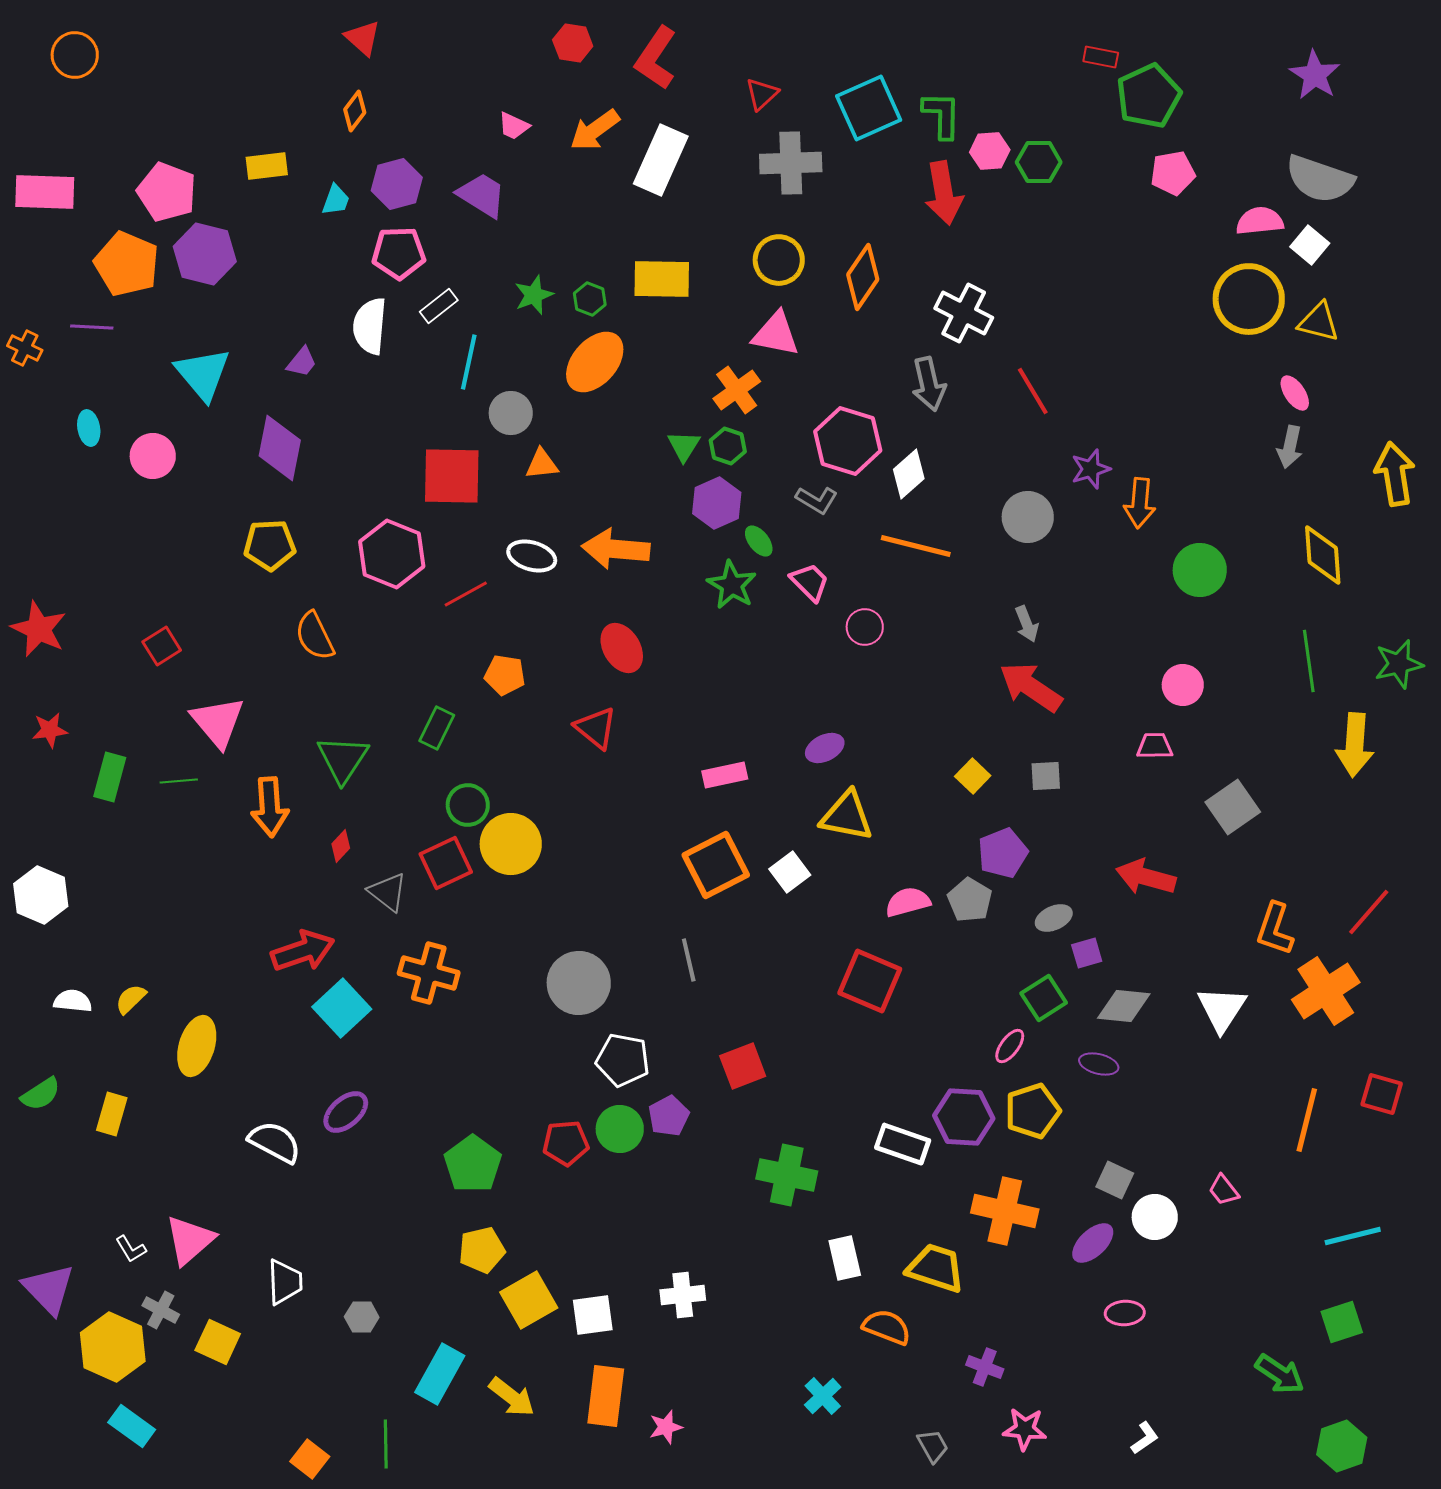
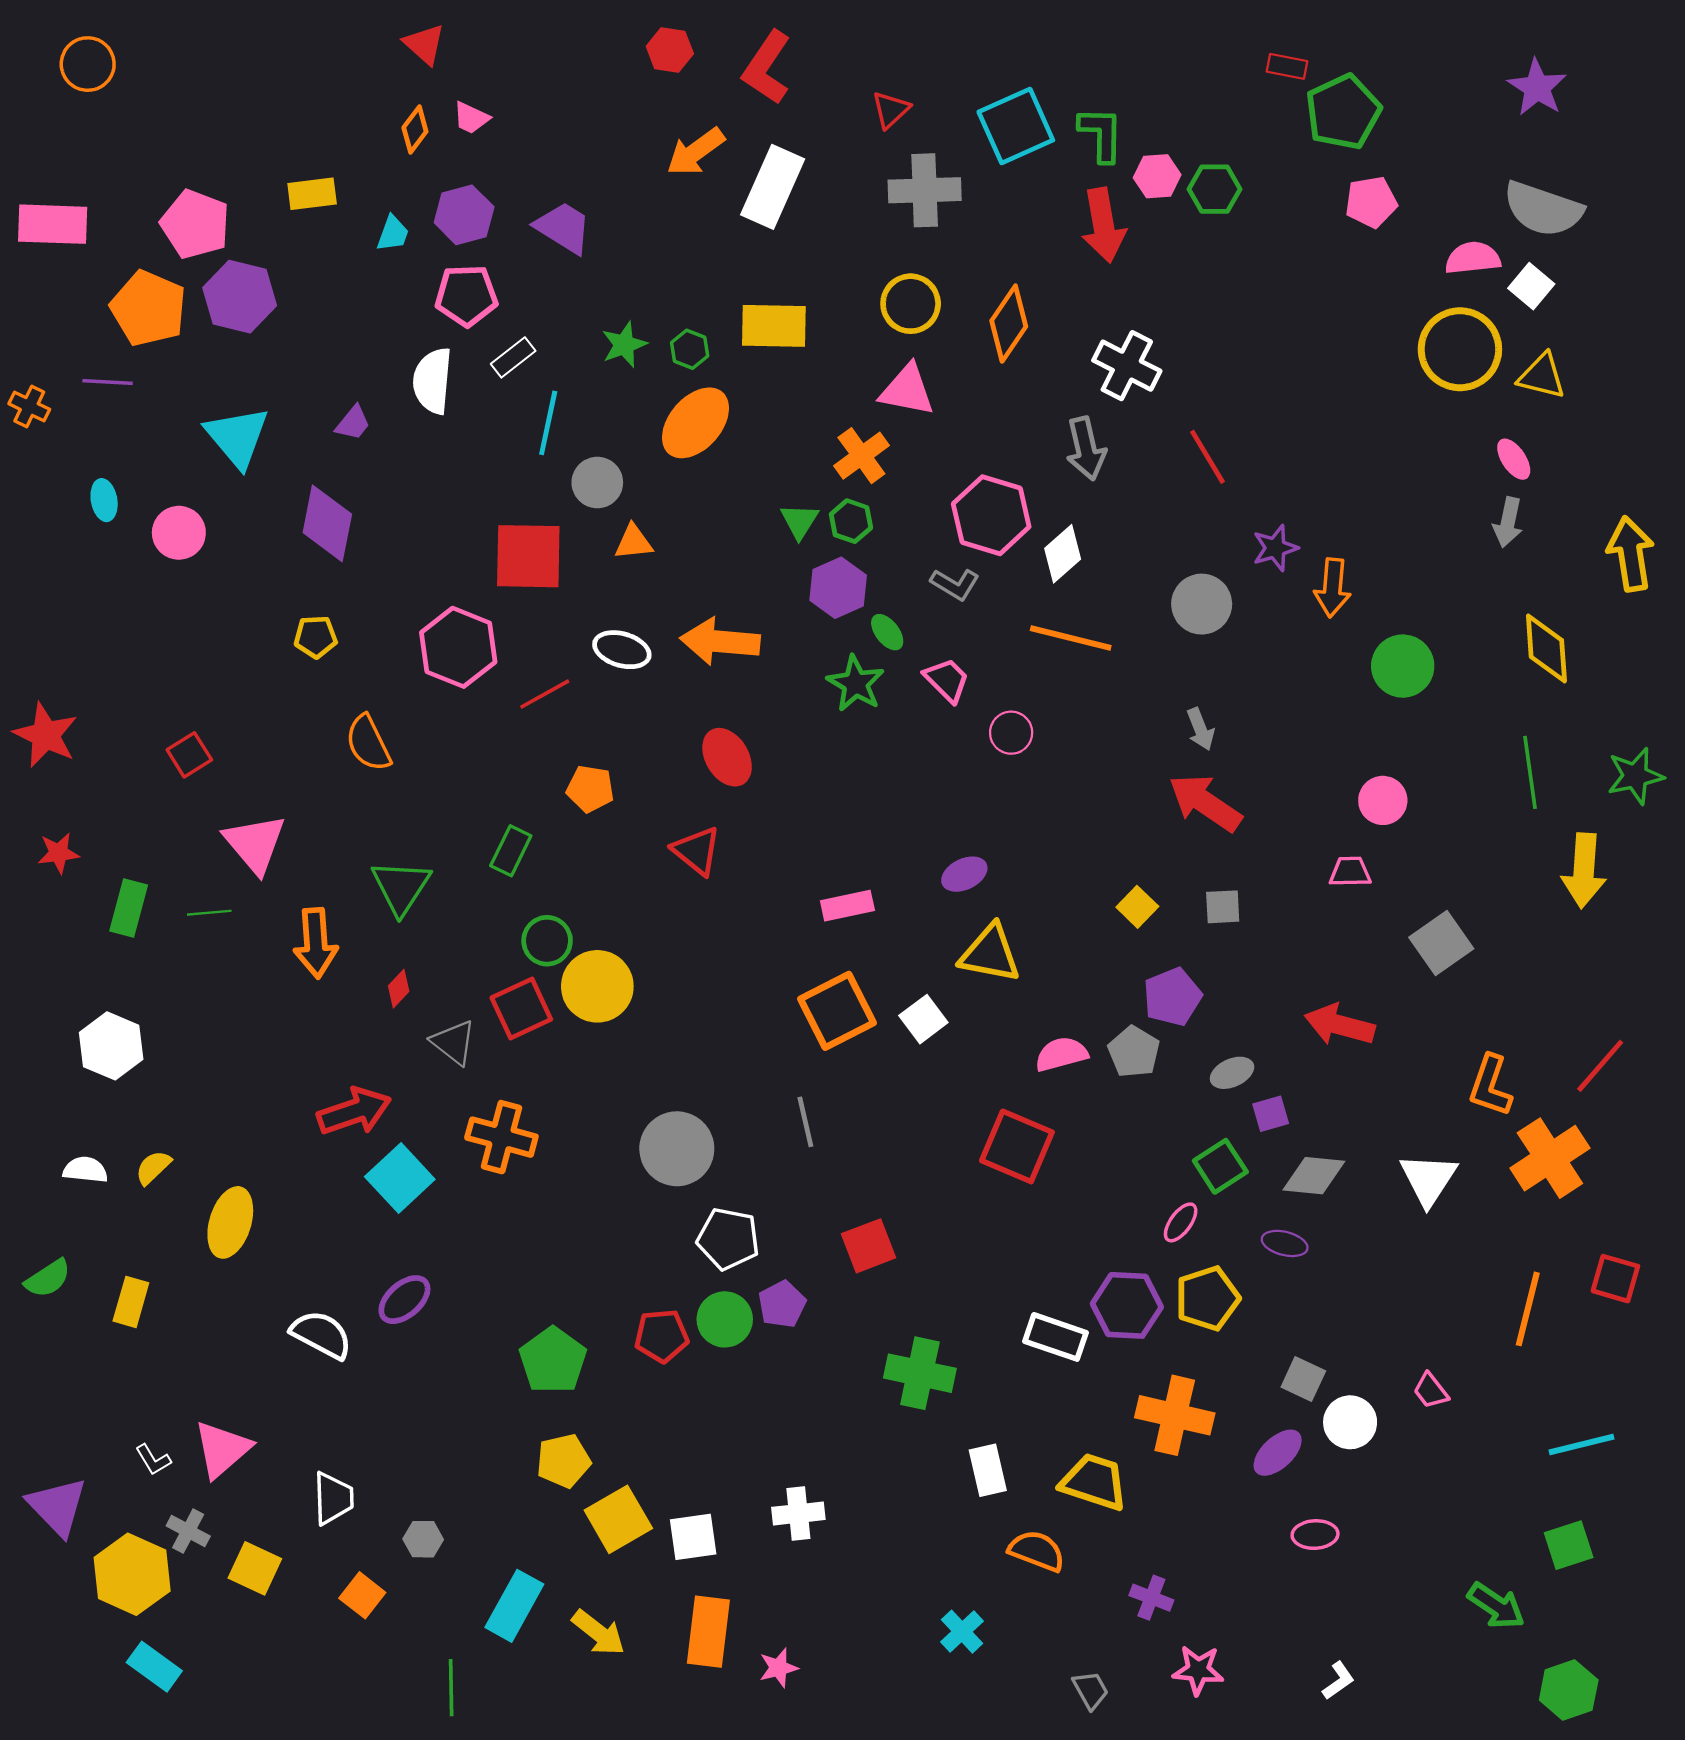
pink trapezoid: (514, 126) -> (471, 118), moved
yellow pentagon: (270, 545) -> (316, 637), size x0.7
white hexagon: (41, 895) -> (111, 1046), moved
orange square: (310, 1459) -> (362, 1595), moved

